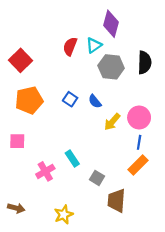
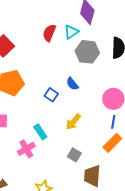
blue square: (70, 99) -> (51, 95), moved
yellow arrow: (112, 122) -> (73, 122), moved
cyan rectangle: (72, 158) -> (40, 132), moved

